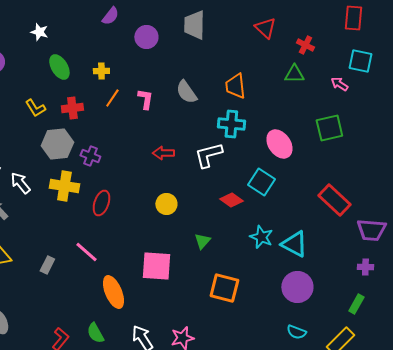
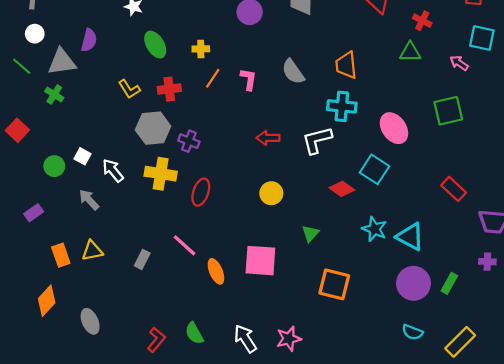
red rectangle: (334, 200) -> (454, 189), size x0.7
orange ellipse: (113, 292) -> (216, 271), moved, size x0.7
green rectangle: (356, 304) -> (449, 283), moved

